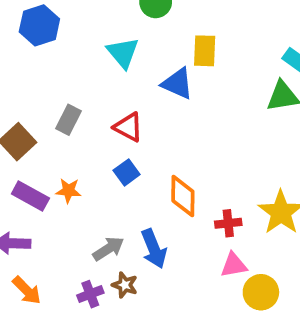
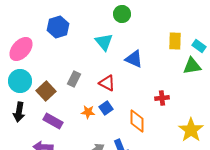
yellow rectangle: (205, 51) -> (175, 41), moved
orange star: (69, 191) -> (88, 112), moved
red cross: (228, 223) -> (162, 98), moved

